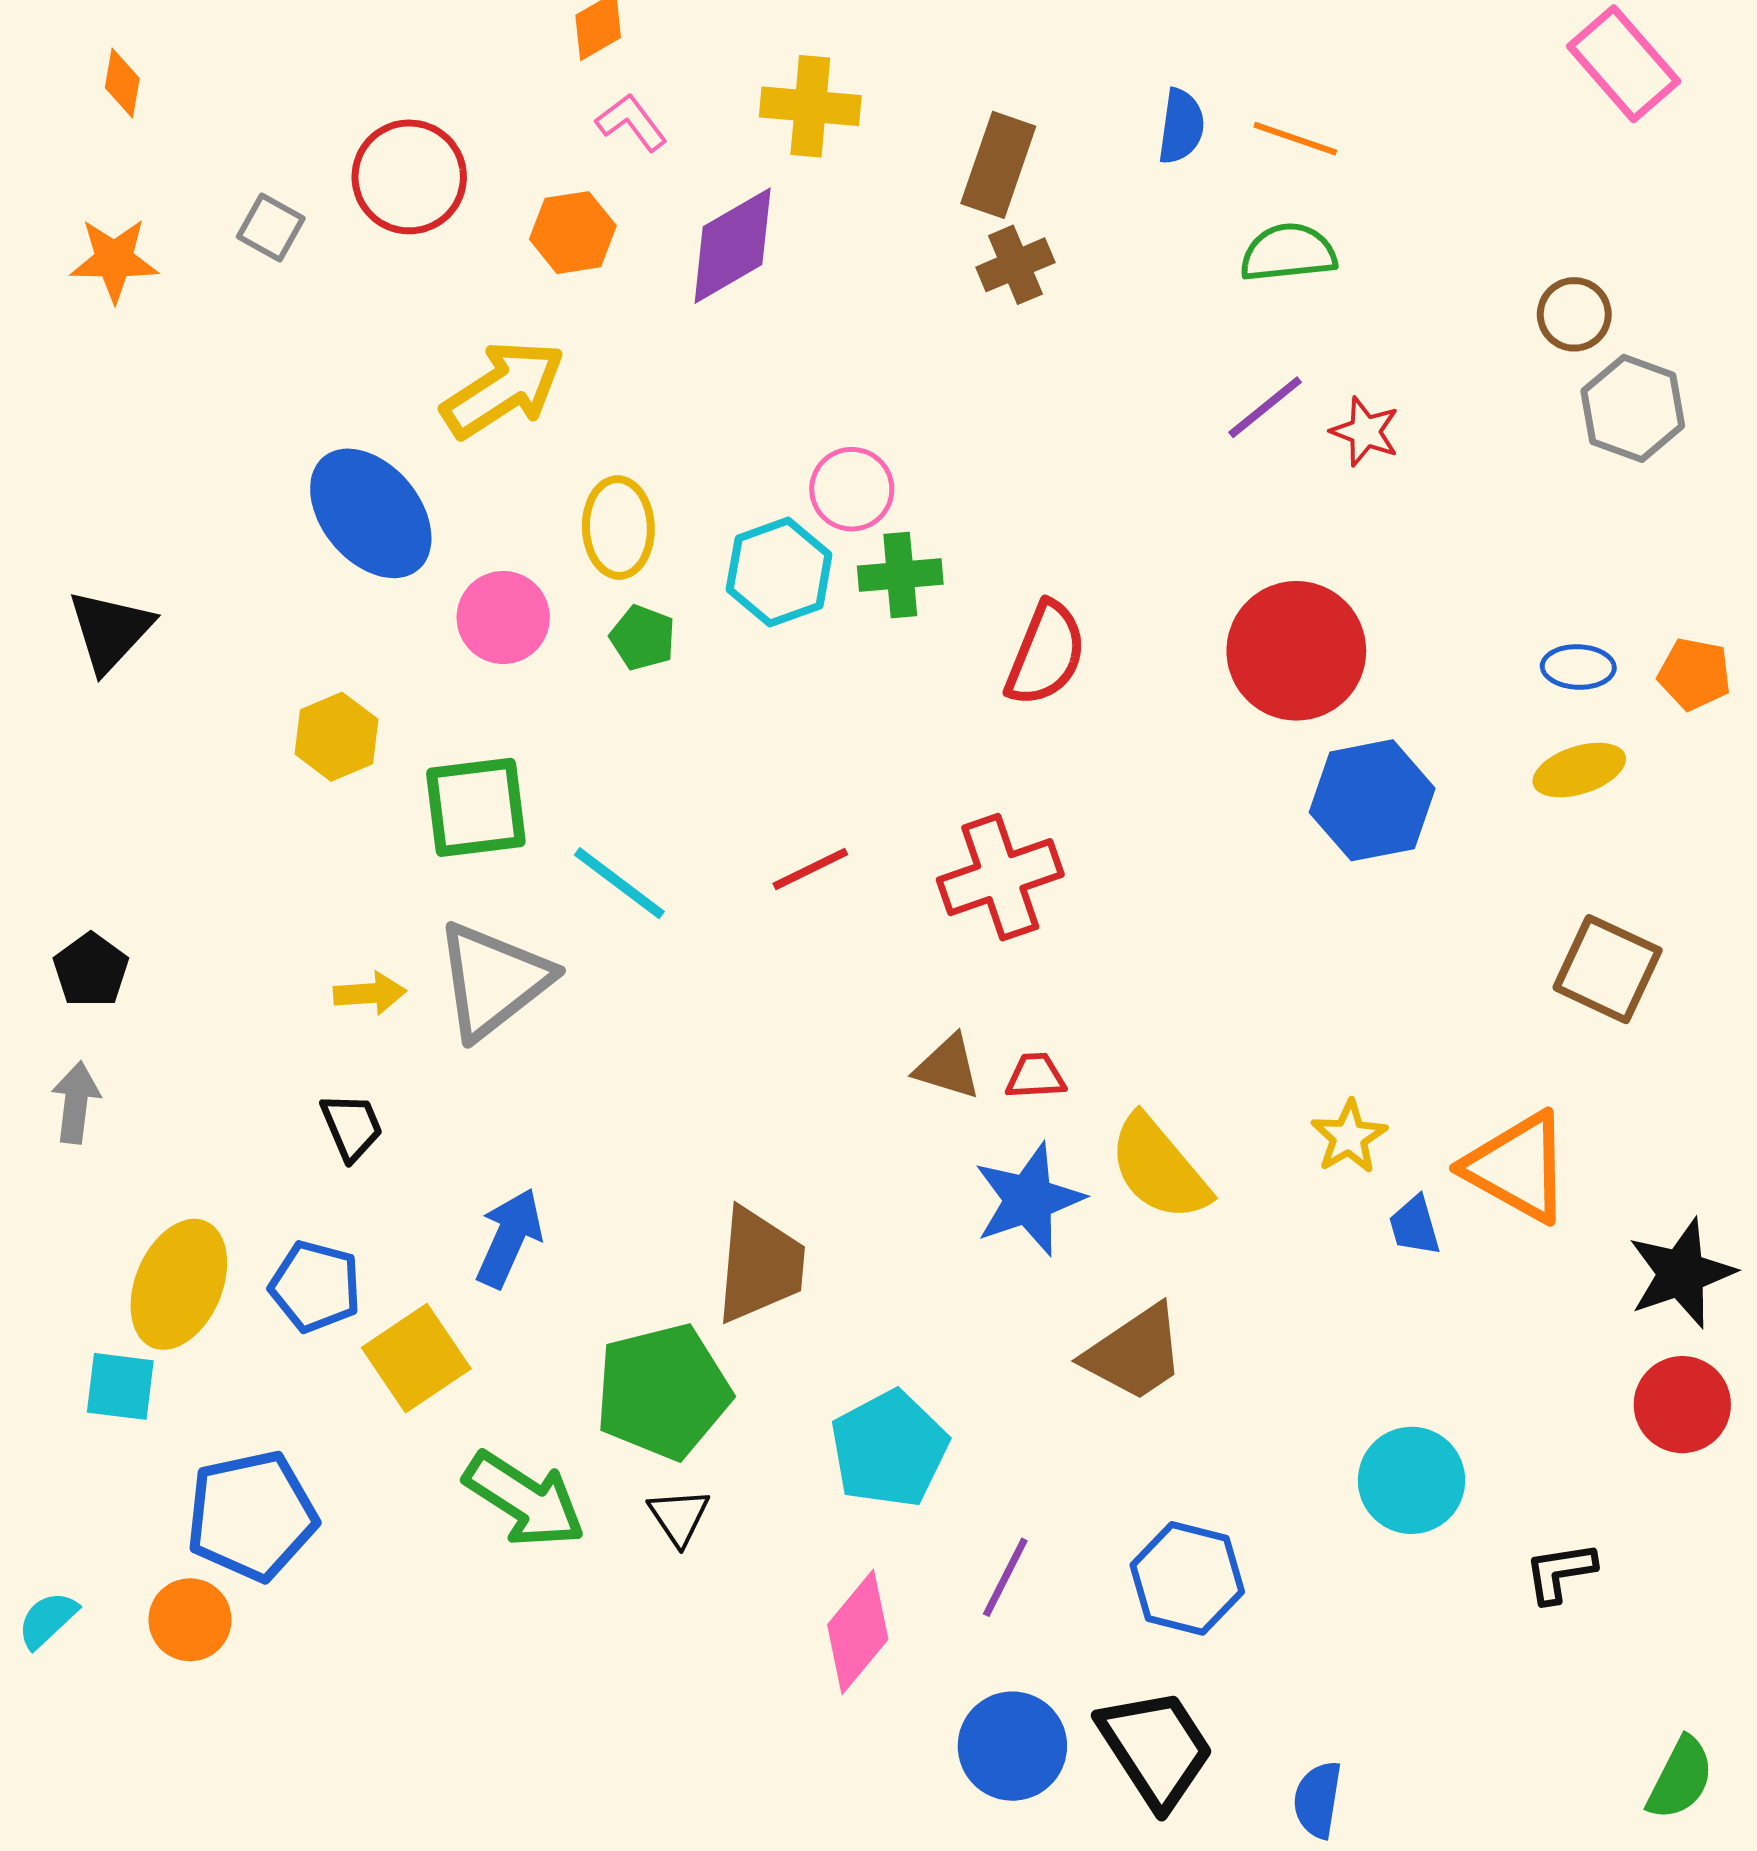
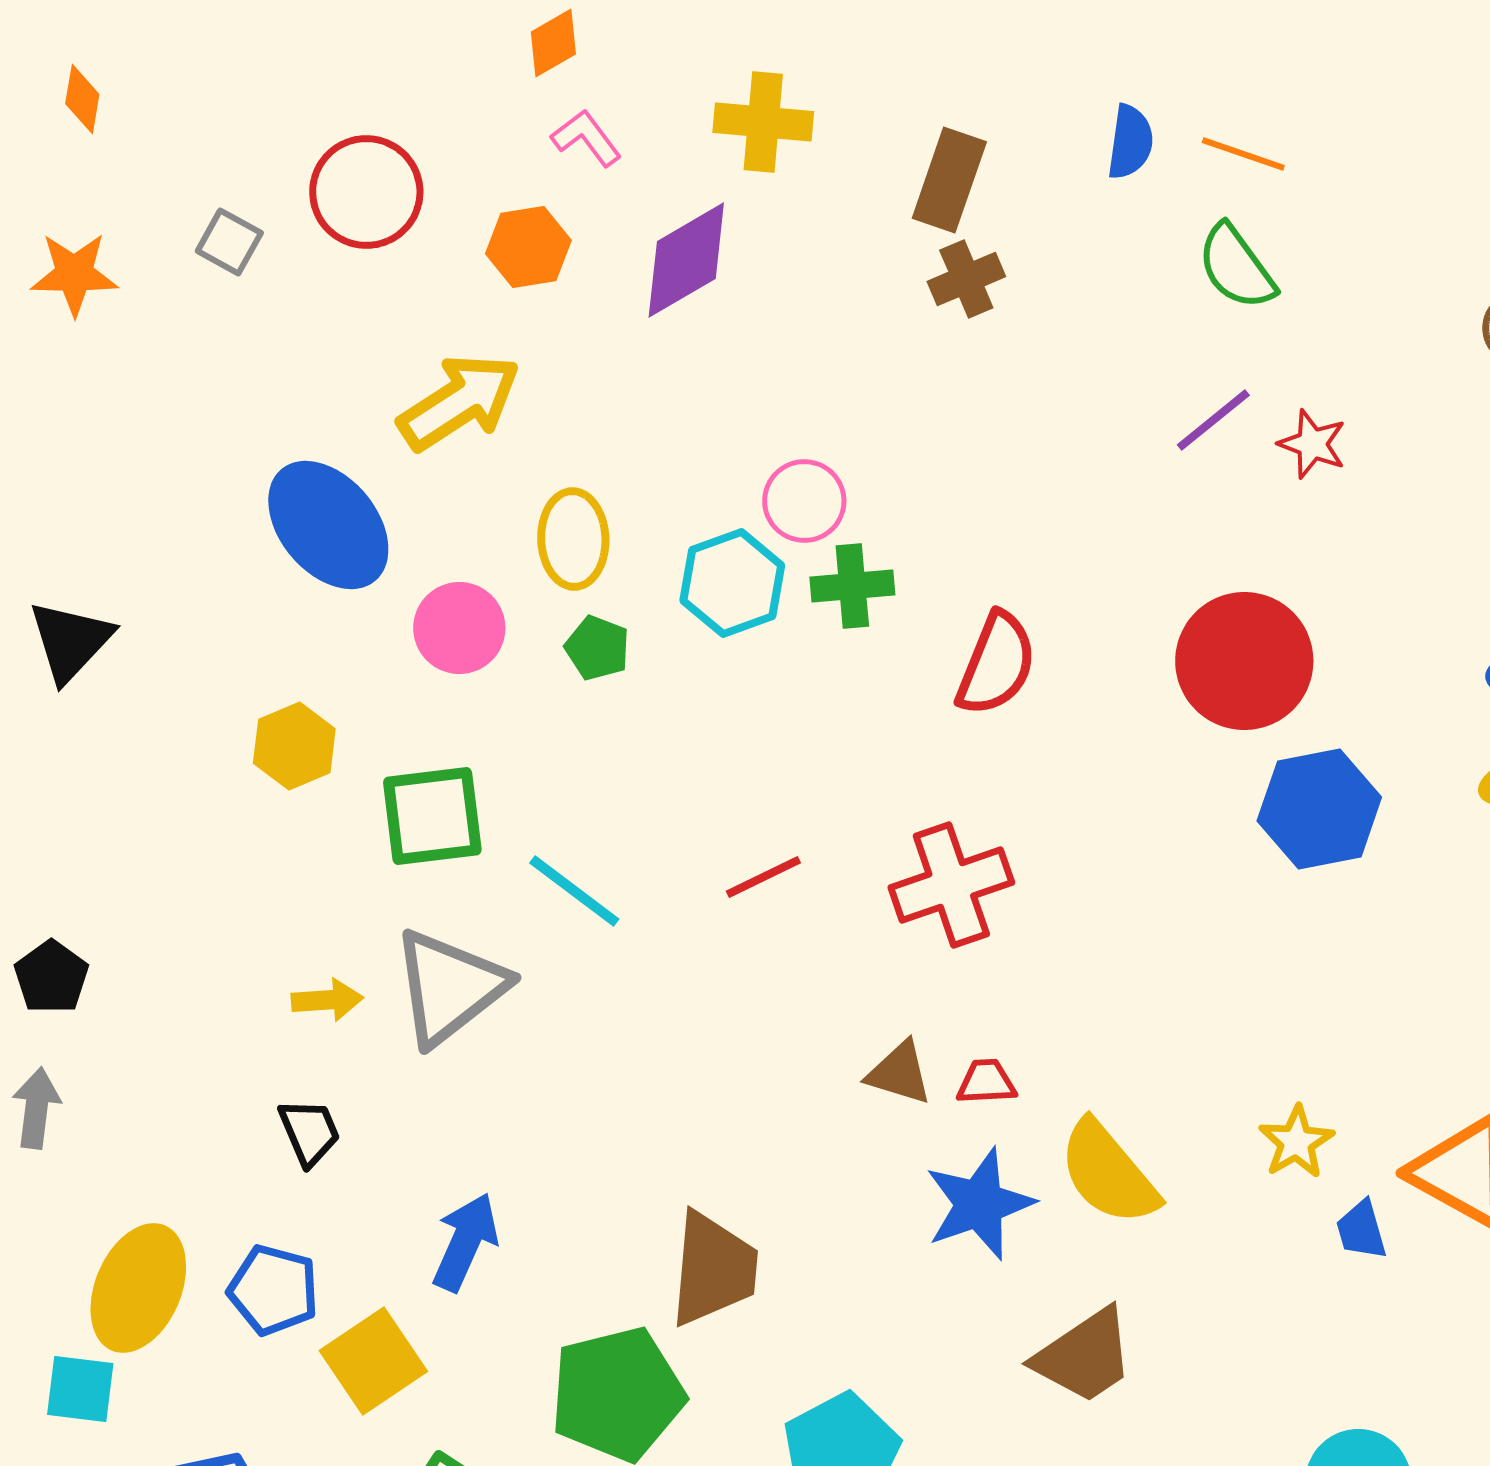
green semicircle: (1288, 253) -> (1236, 267), turned -120

